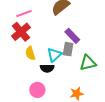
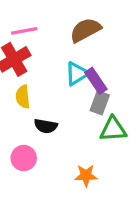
gray rectangle: (68, 49) -> (100, 103), moved
cyan triangle: (54, 55) -> (77, 74), moved

